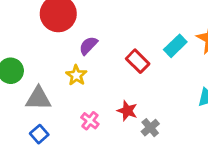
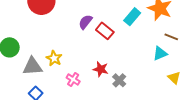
purple semicircle: (88, 46) -> (85, 22), moved
yellow star: (76, 75) -> (54, 58), moved

